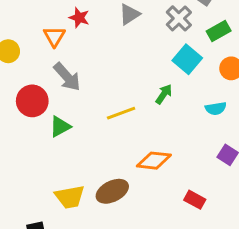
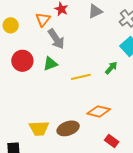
gray arrow: (67, 77) -> (56, 39), moved
green triangle: (60, 126) -> (50, 64), moved
red rectangle: (195, 200) -> (112, 141), moved

